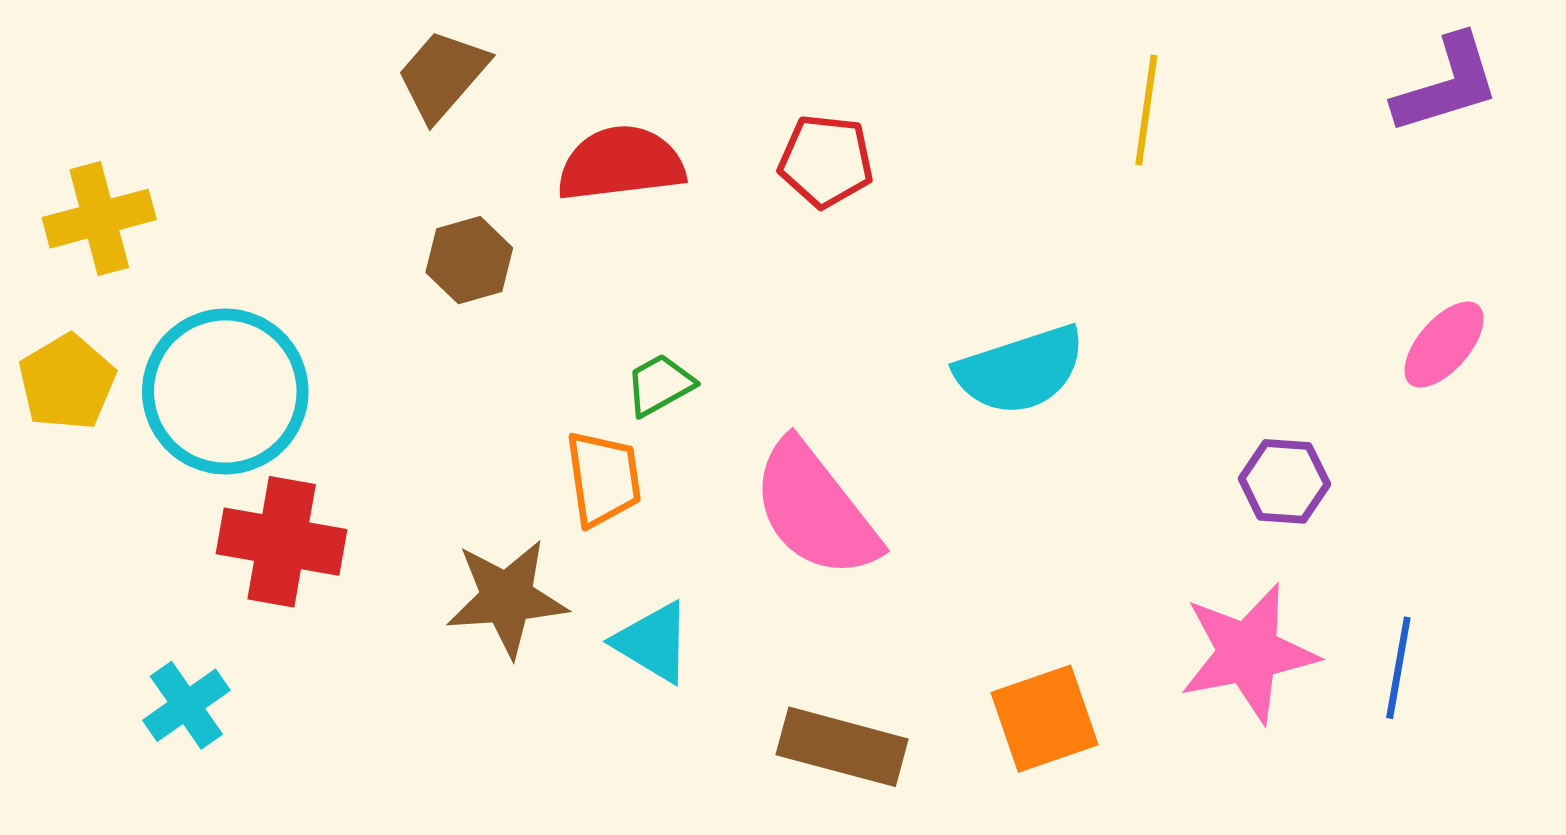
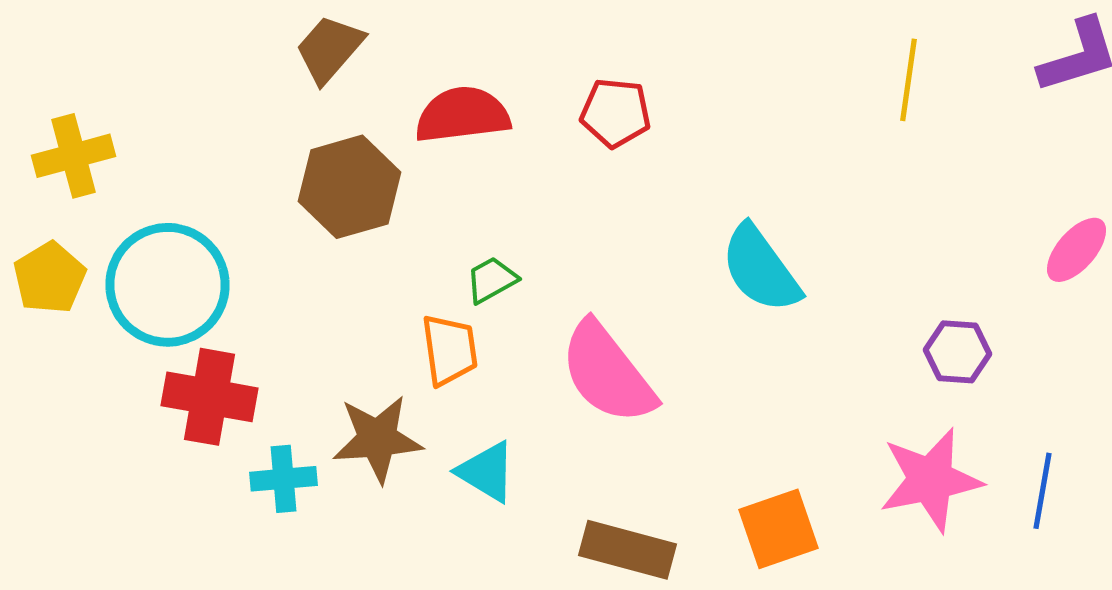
yellow line: (1146, 110) -> (908, 80), moved
brown hexagon: (469, 260) -> (350, 187), size x1.6
cyan semicircle: (1020, 370) -> (760, 269), turned 72
cyan cross: (186, 705) -> (284, 479), moved, turned 30

